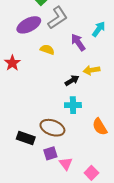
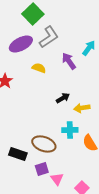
yellow arrow: (91, 70) -> (82, 108), moved
cyan cross: (73, 105) -> (70, 130), moved

